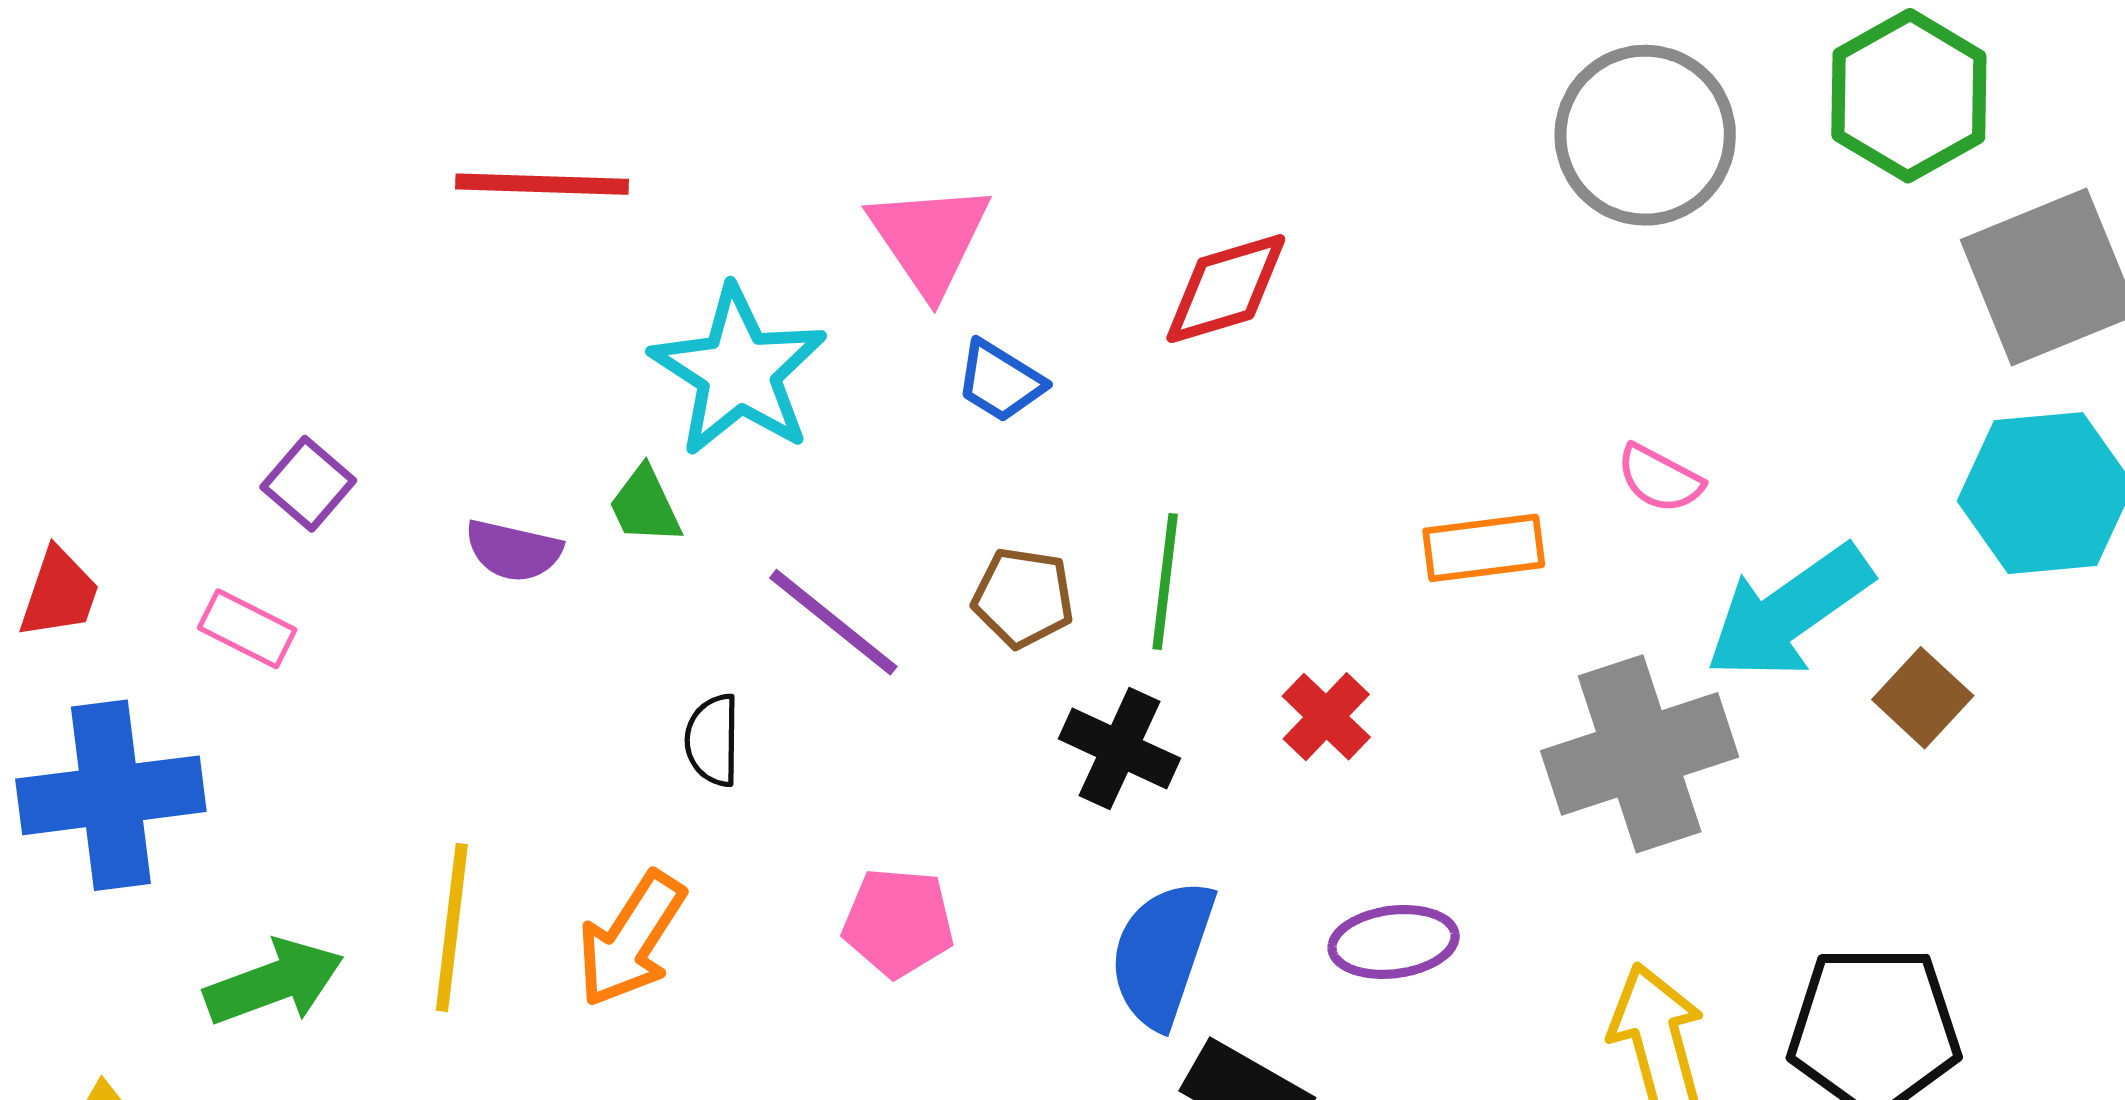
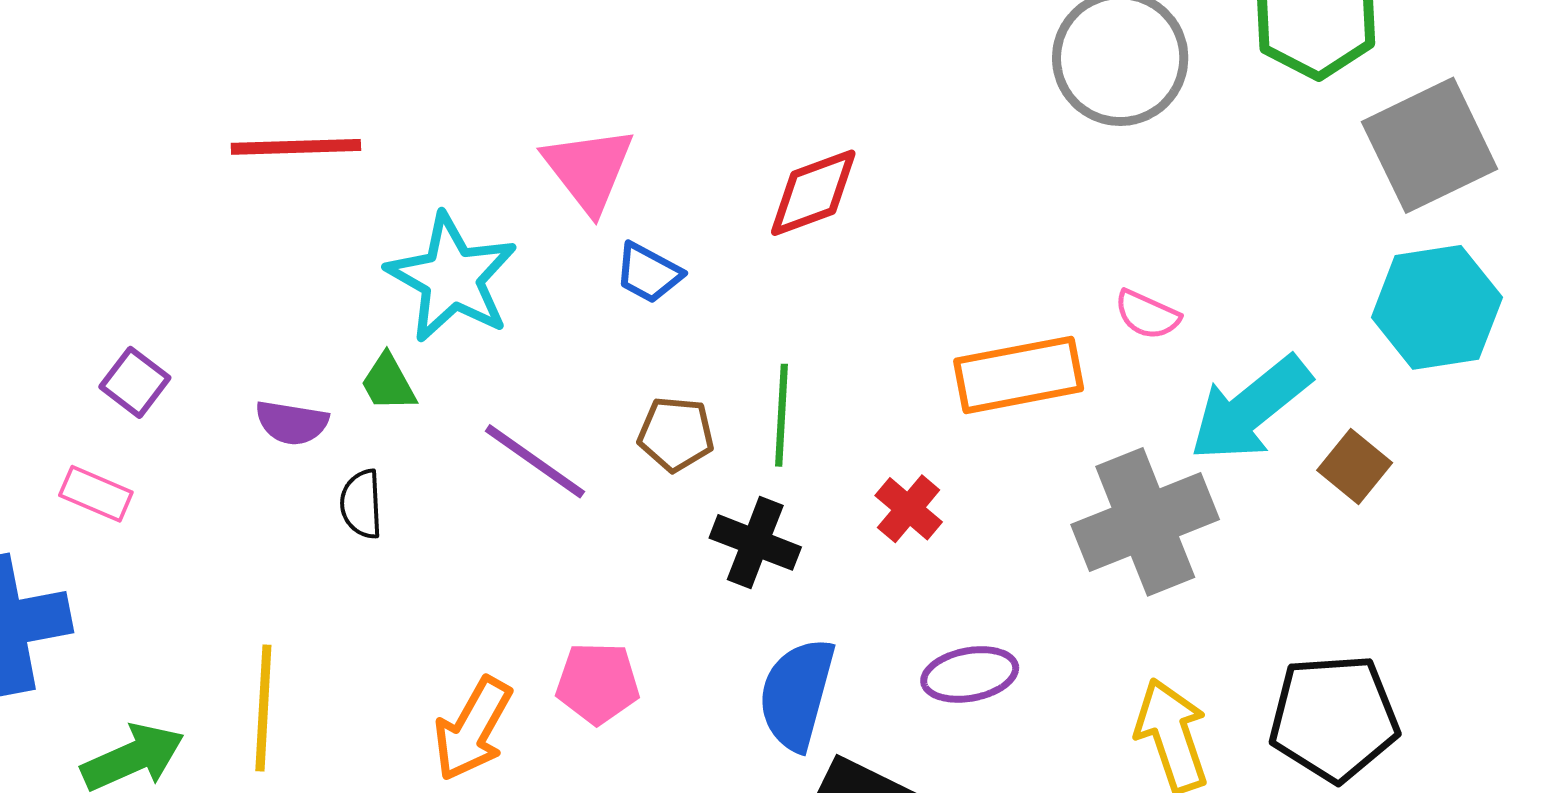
orange rectangle: (1484, 548) -> (1019, 375), size x1.4
black semicircle: (713, 740) -> (361, 504), moved
orange arrow: (631, 939) -> (473, 729), moved

